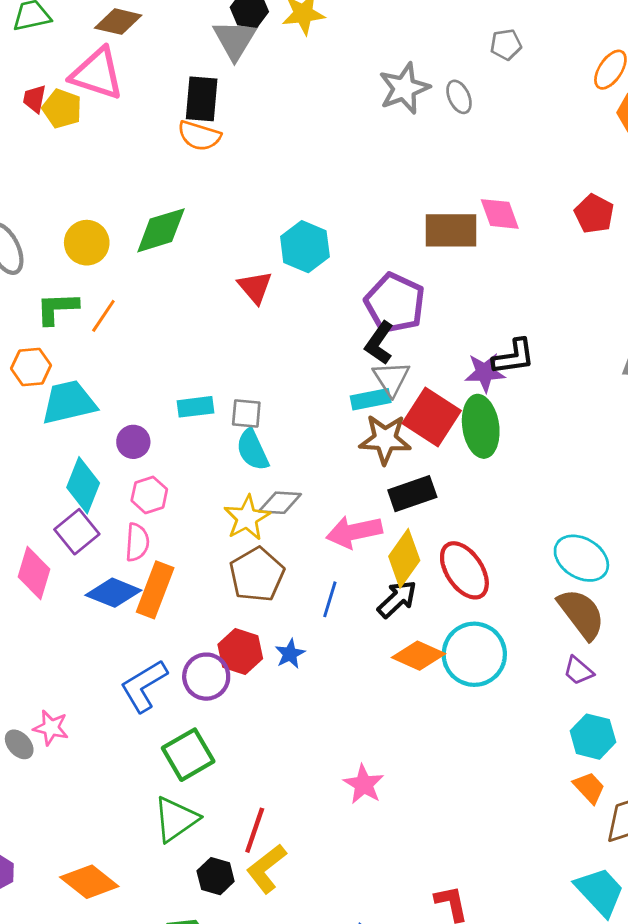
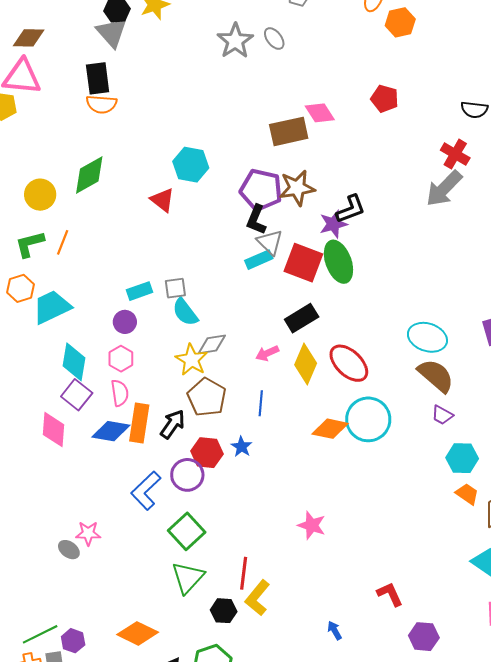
brown star: (385, 439) -> (297, 188), moved
purple circle: (133, 442) -> (125, 322), moved
pink arrow: (354, 532) -> (267, 353), size x0.6
black arrow: (397, 599) -> (173, 424), moved

